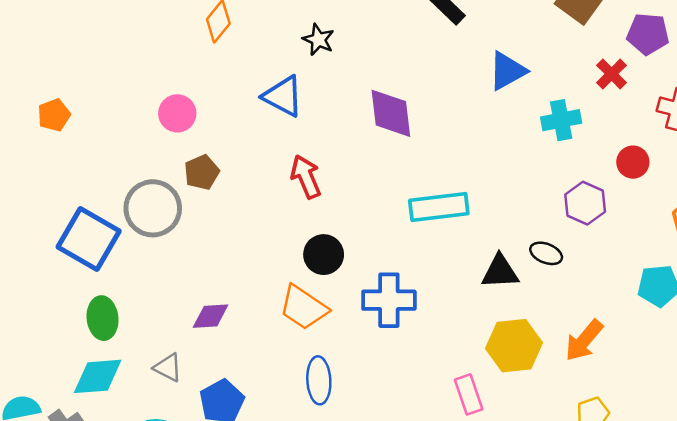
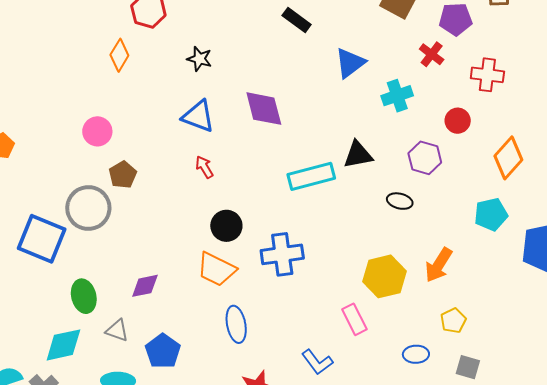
blue triangle: (283, 96) -> (198, 116), moved
red arrow: (306, 177) -> (204, 167), size x0.7
black triangle: (500, 272) -> (358, 155), moved
green ellipse: (103, 318) -> (84, 296), moved

